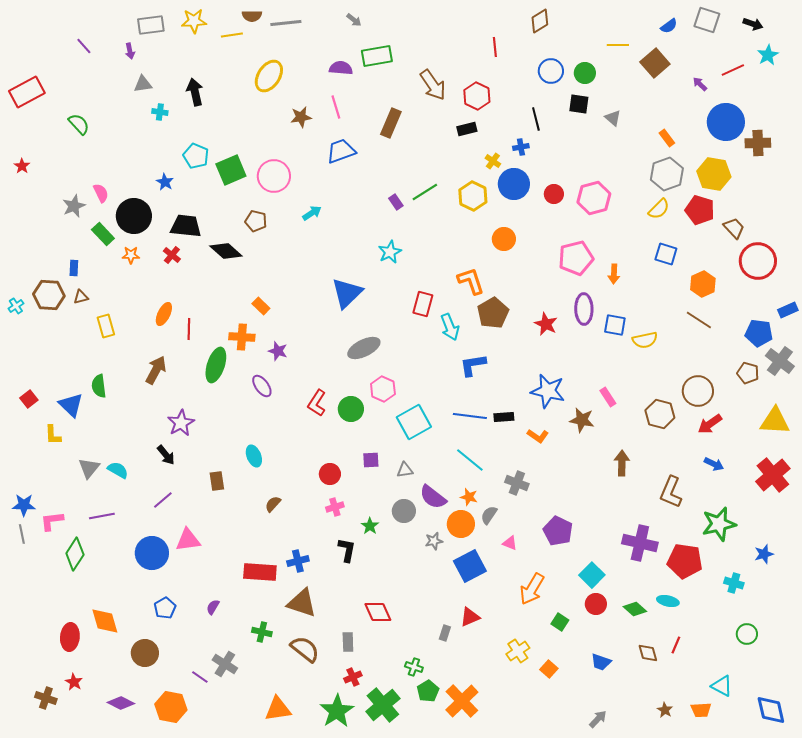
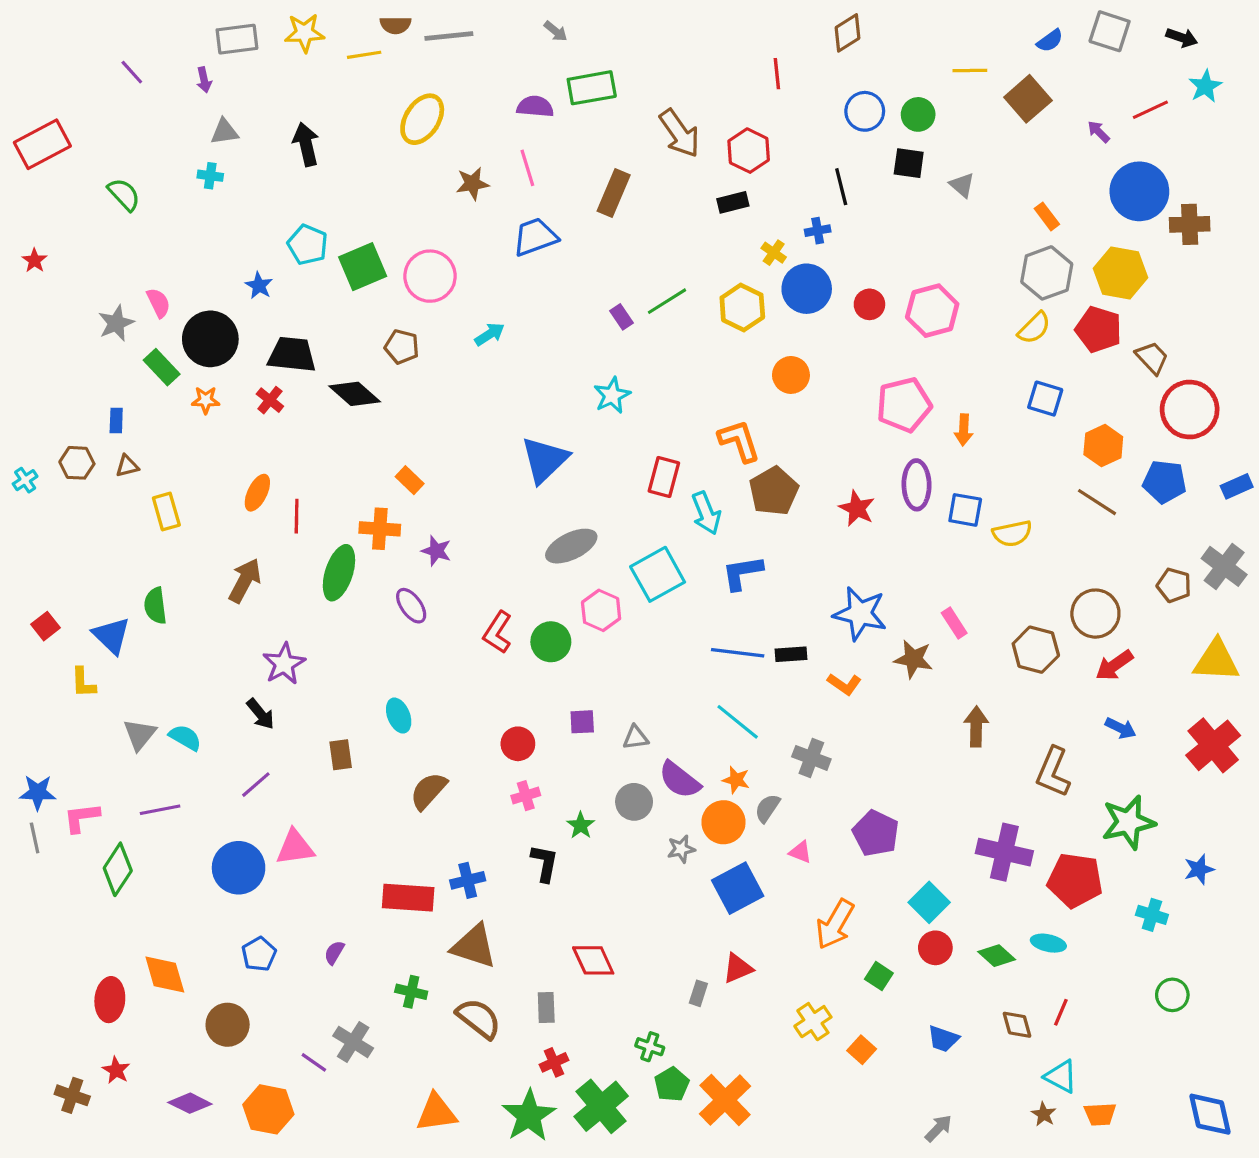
cyan cross: (160, 112) -> (210, 176), moved
brown hexagon: (49, 295) -> (77, 463), size x0.7
blue pentagon: (759, 333) -> (1164, 482), moved
cyan square: (414, 422) -> (658, 574), moved
brown semicircle: (273, 504) -> (428, 791), size x1.5
cyan triangle: (722, 686) -> (1061, 1076), moved

